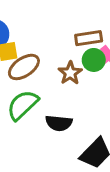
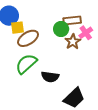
green circle: (94, 60) -> (61, 29), moved
brown star: (70, 73) -> (73, 42), moved

